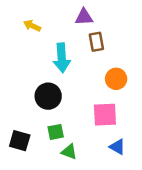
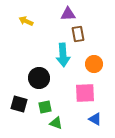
cyan arrow: (62, 58) -> (63, 55), moved
black square: (20, 141) -> (19, 104), moved

